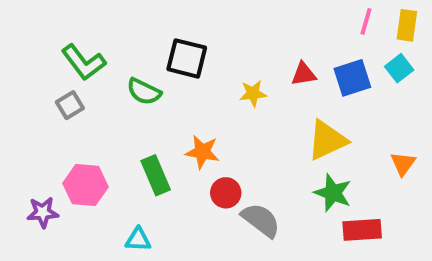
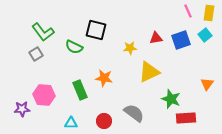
pink line: (366, 21) -> (188, 11), turned -40
yellow triangle: (327, 140) -> (149, 72), moved
red circle: (226, 193) -> (104, 121), moved

